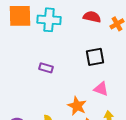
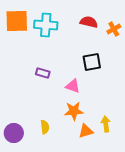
pink triangle: (101, 89) -> (73, 86), moved
orange star: (77, 106) -> (74, 111), turned -30

